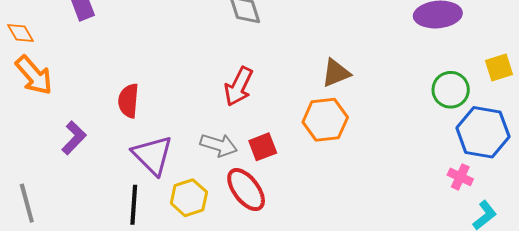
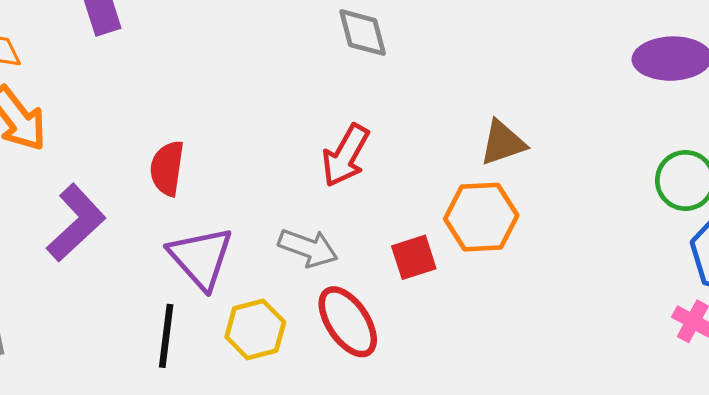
purple L-shape: (74, 138) -> (76, 223), size x1.4
red square: (263, 147) -> (414, 257), moved

